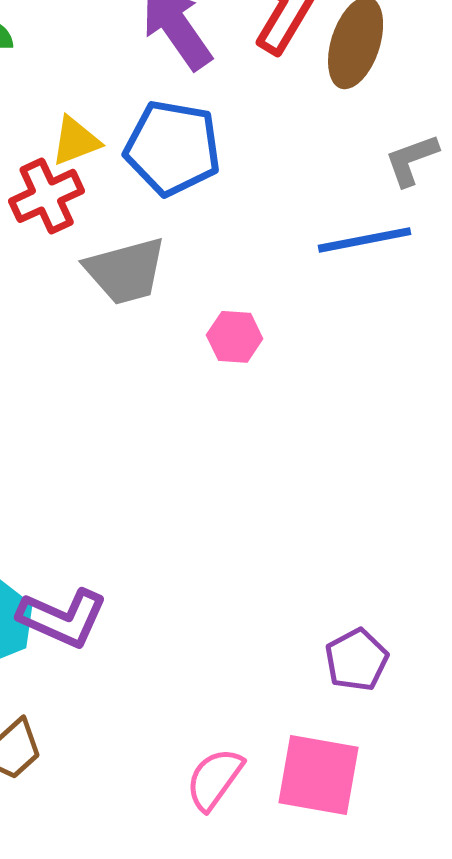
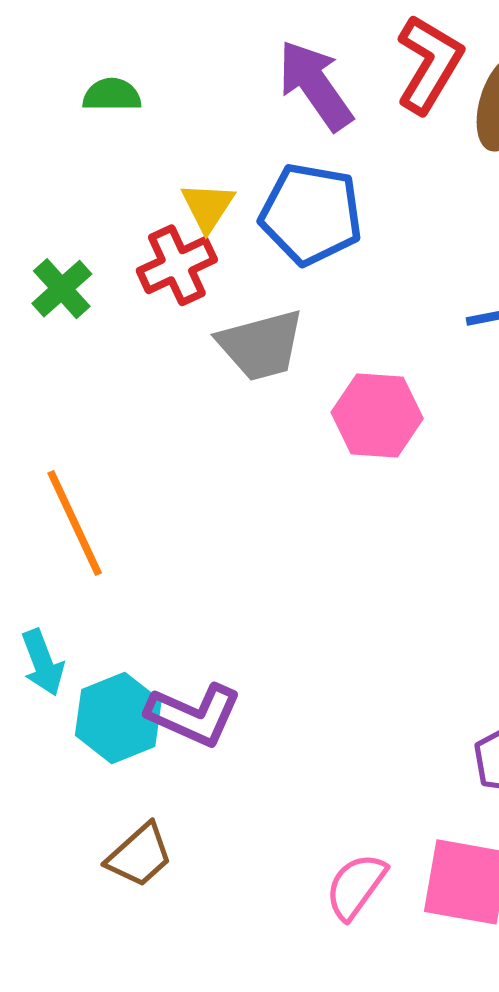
yellow triangle: (76, 141) -> (208, 207), turned -36
pink hexagon: (235, 337) -> (377, 415), size x1.5

